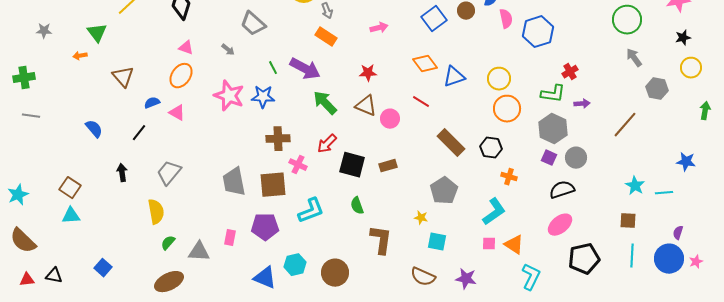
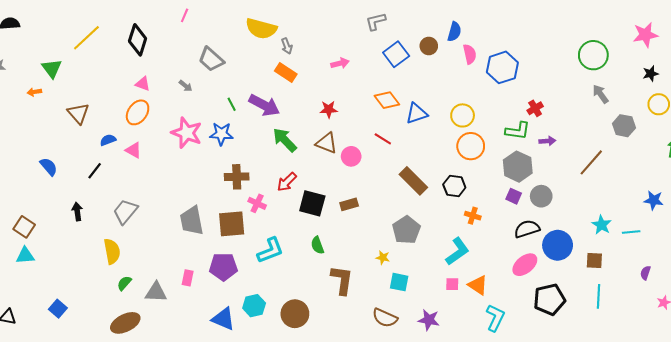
blue circle: (669, 259) -> (558, 245), moved

